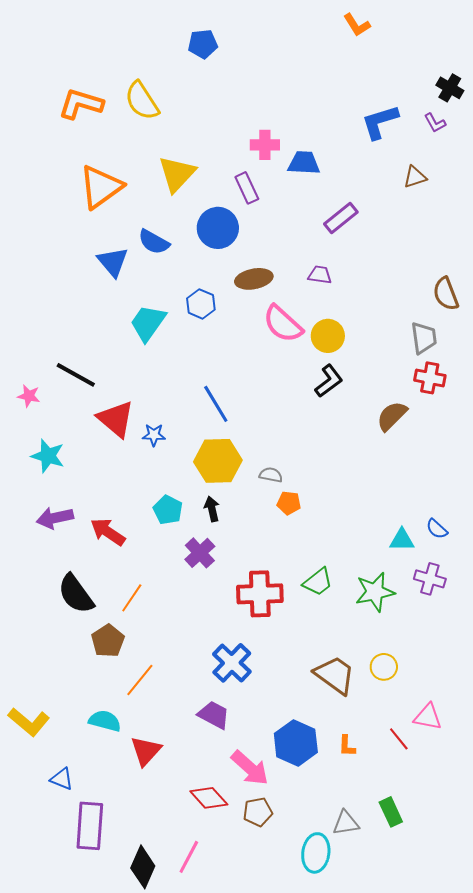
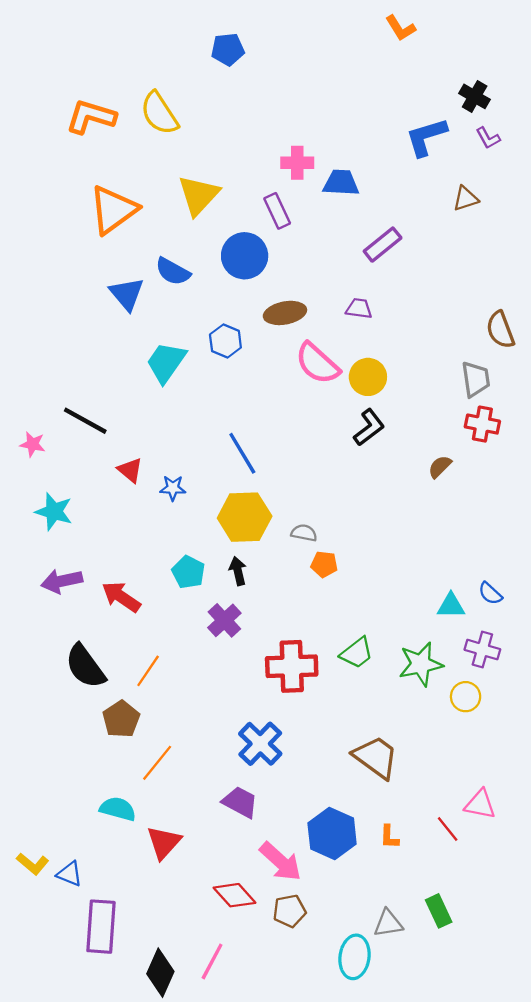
black cross: (450, 88) -> (475, 96), moved
brown semicircle: (392, 416) -> (440, 467), size x0.7
red triangle: (116, 419) -> (130, 470), size x0.6
yellow circle: (384, 667) -> (466, 697), moved
yellow L-shape: (29, 722) -> (33, 864), moved, size x0.7

